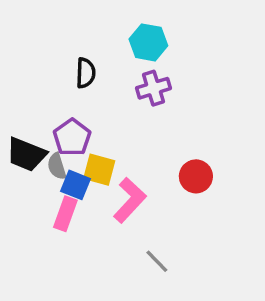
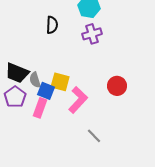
purple pentagon: (72, 137) -> (15, 97), moved

